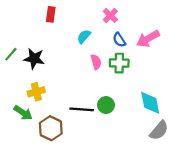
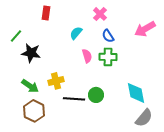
pink arrow: (148, 39) -> (145, 29), moved
green line: (11, 54) -> (16, 36), moved
yellow cross: (36, 92) -> (56, 81), moved
green arrow: (23, 113) -> (30, 86), moved
brown hexagon: (51, 128) -> (34, 111), moved

